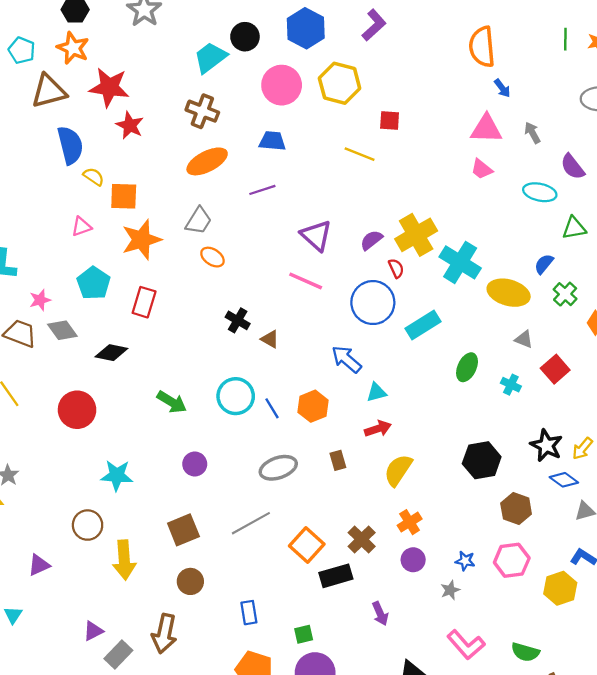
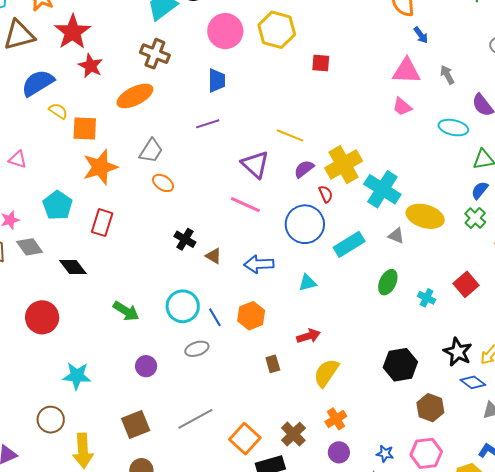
red star: (109, 87) -> (73, 32), turned 30
blue trapezoid: (272, 141) -> (217, 80), turned 85
blue semicircle: (70, 145) -> (38, 83), turned -108
yellow line: (360, 154) -> (290, 135), moved
orange ellipse: (207, 161) -> (135, 96), moved
pink triangle: (81, 227) -> (18, 159), moved, turned 36
blue semicircle: (544, 264) -> (480, 190), moved
gray triangle: (524, 339) -> (396, 236), moved
black diamond: (111, 353) -> (73, 267), turned 40
blue arrow: (346, 359) -> (259, 264), moved, turned -44
cyan triangle: (376, 392) -> (307, 283), moved
gray ellipse: (278, 468) -> (197, 349), moved, size x0.7

